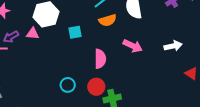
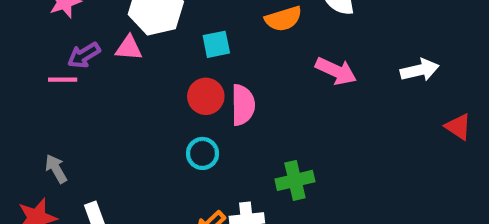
pink semicircle: (100, 59) -> (243, 105), moved
red circle: (96, 87) -> (206, 96), moved

